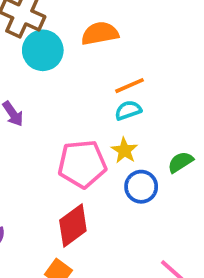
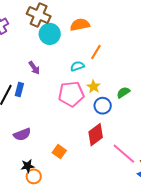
orange line: (130, 86) -> (96, 52), turned -35
cyan semicircle: (128, 110) -> (77, 66), moved
red diamond: (73, 225) -> (96, 135), moved

